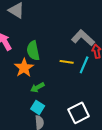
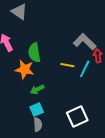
orange star: (24, 68) -> (25, 69), turned -30
cyan square: (38, 107) -> (37, 110), turned 32

